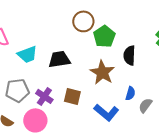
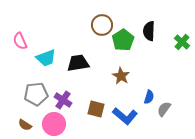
black semicircle: (129, 55) -> (149, 31), moved
brown star: (102, 72) -> (121, 76), size x0.7
brown square: (72, 96) -> (96, 109), moved

